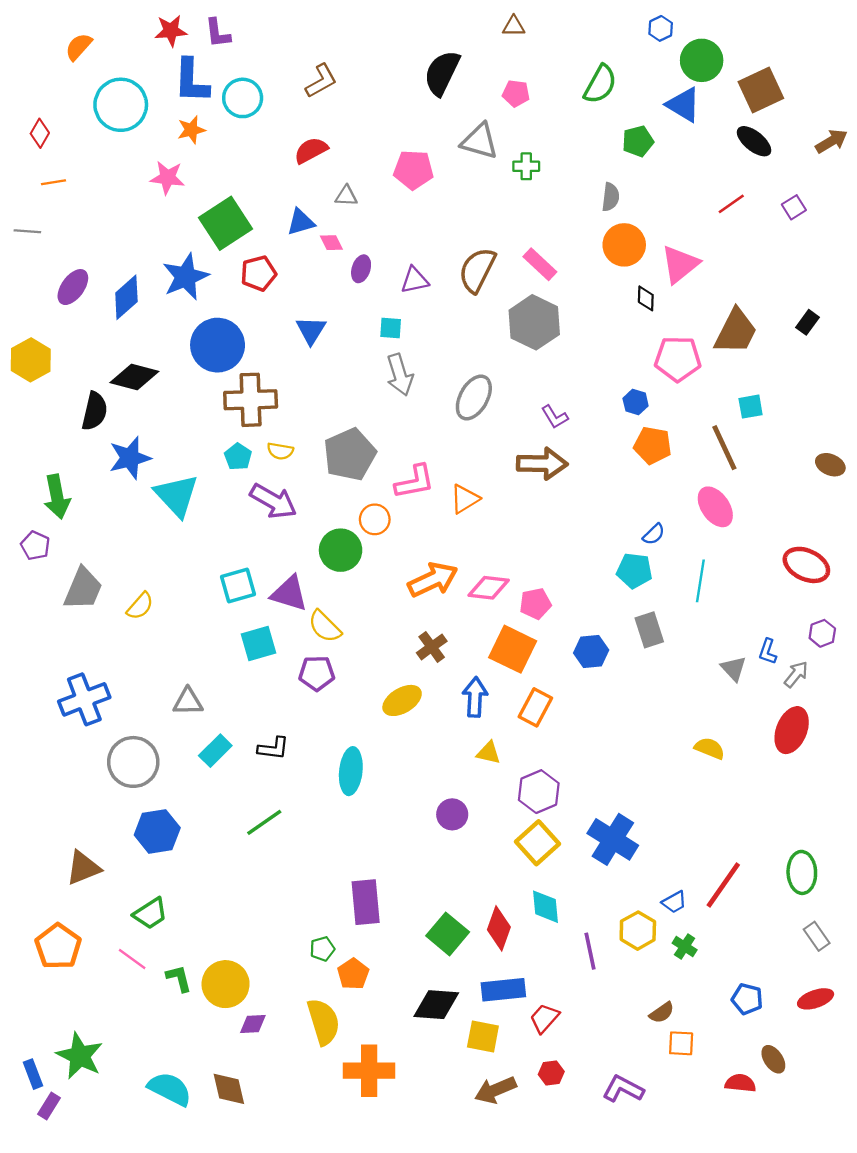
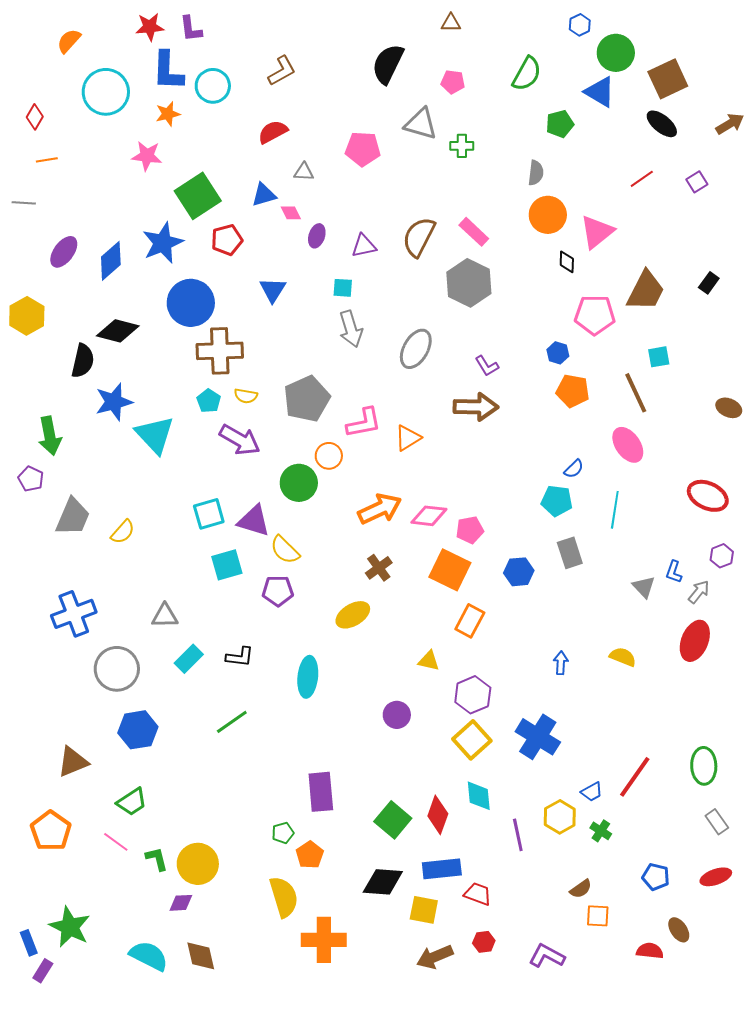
blue arrow: (475, 697) -> (561, 663), moved, size x0.7
red trapezoid: (544, 1018) -> (478, 894), turned 68
purple diamond: (253, 1024) -> (181, 903), moved

